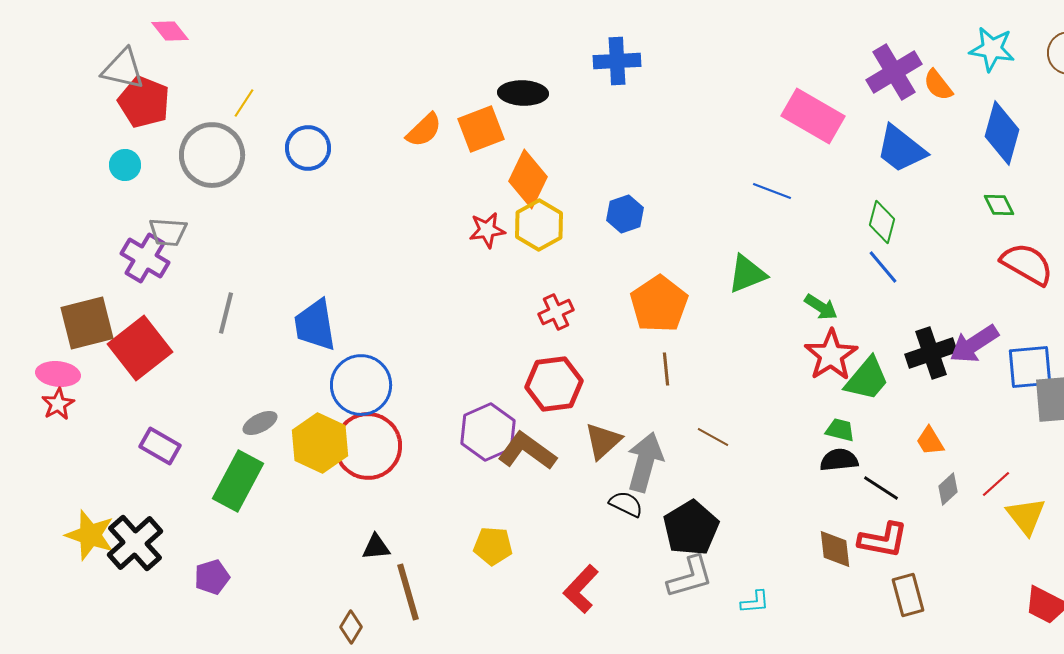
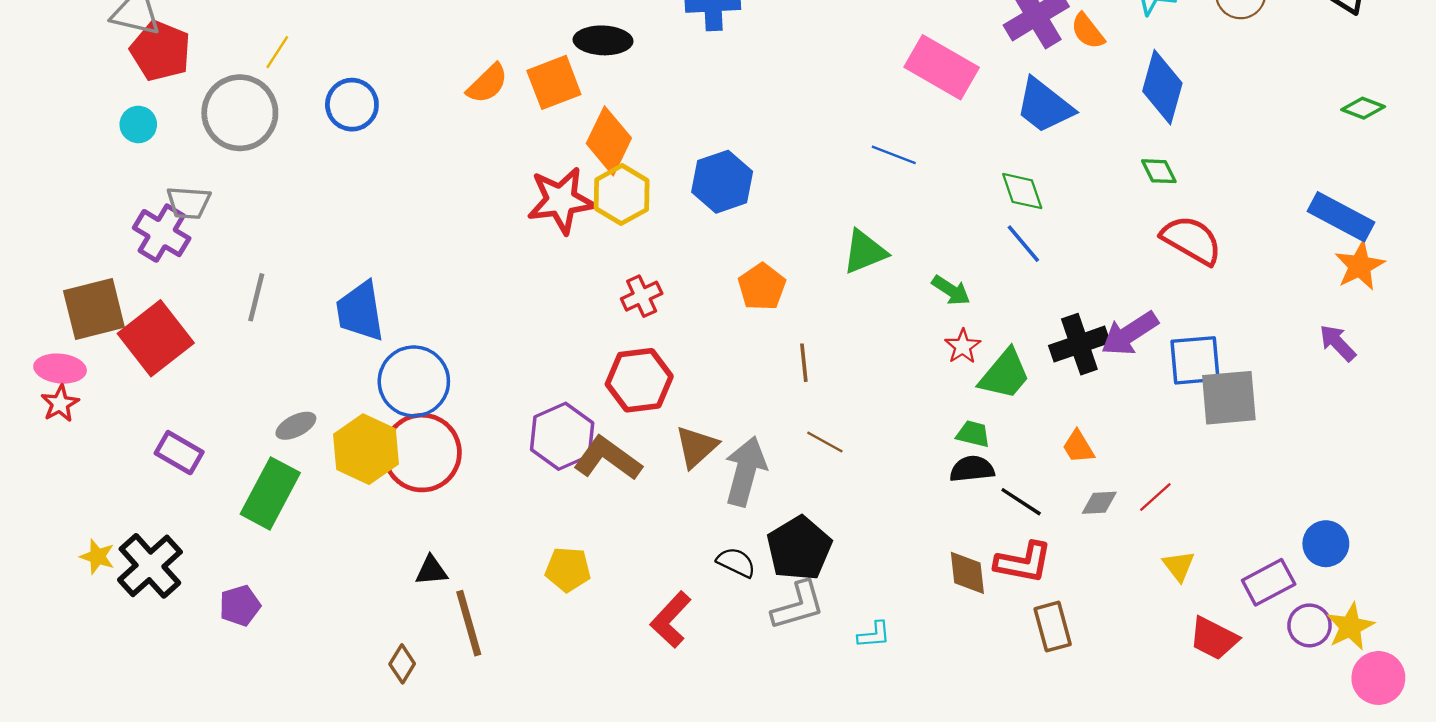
blue hexagon: (625, 214) -> (722, 182), size x1.4
green diamond: (882, 222) -> (1022, 191), turned -33
red star: (487, 230) -> (561, 200), size x1.6
orange pentagon: (659, 304) -> (762, 287), size x0.7
red star: (831, 355) -> (963, 346), size x0.6
brown line: (666, 369) -> (804, 363), moved
gray diamond: (948, 489) -> (1099, 503), turned 40
black semicircle: (626, 504) -> (736, 562), moved
yellow triangle: (1026, 516) -> (1179, 566), moved, size x0.7
yellow star: (90, 535) -> (97, 557), size x0.6

